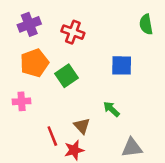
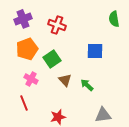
pink cross: (22, 101) -> (31, 79), moved, turned 32
brown triangle: (82, 126) -> (65, 80), moved
red line: (52, 136) -> (24, 103), moved

